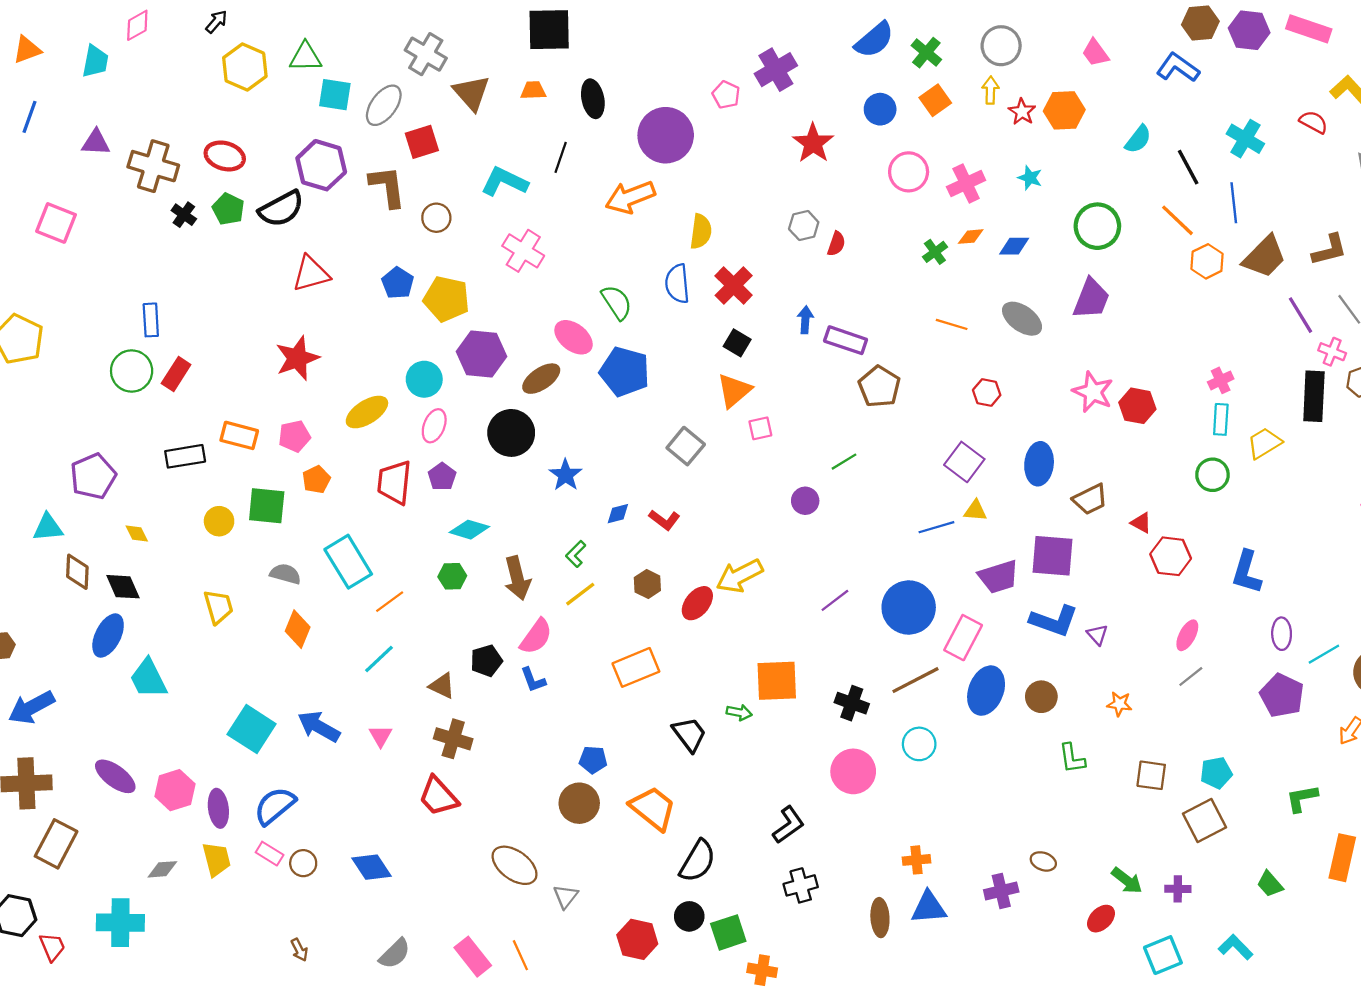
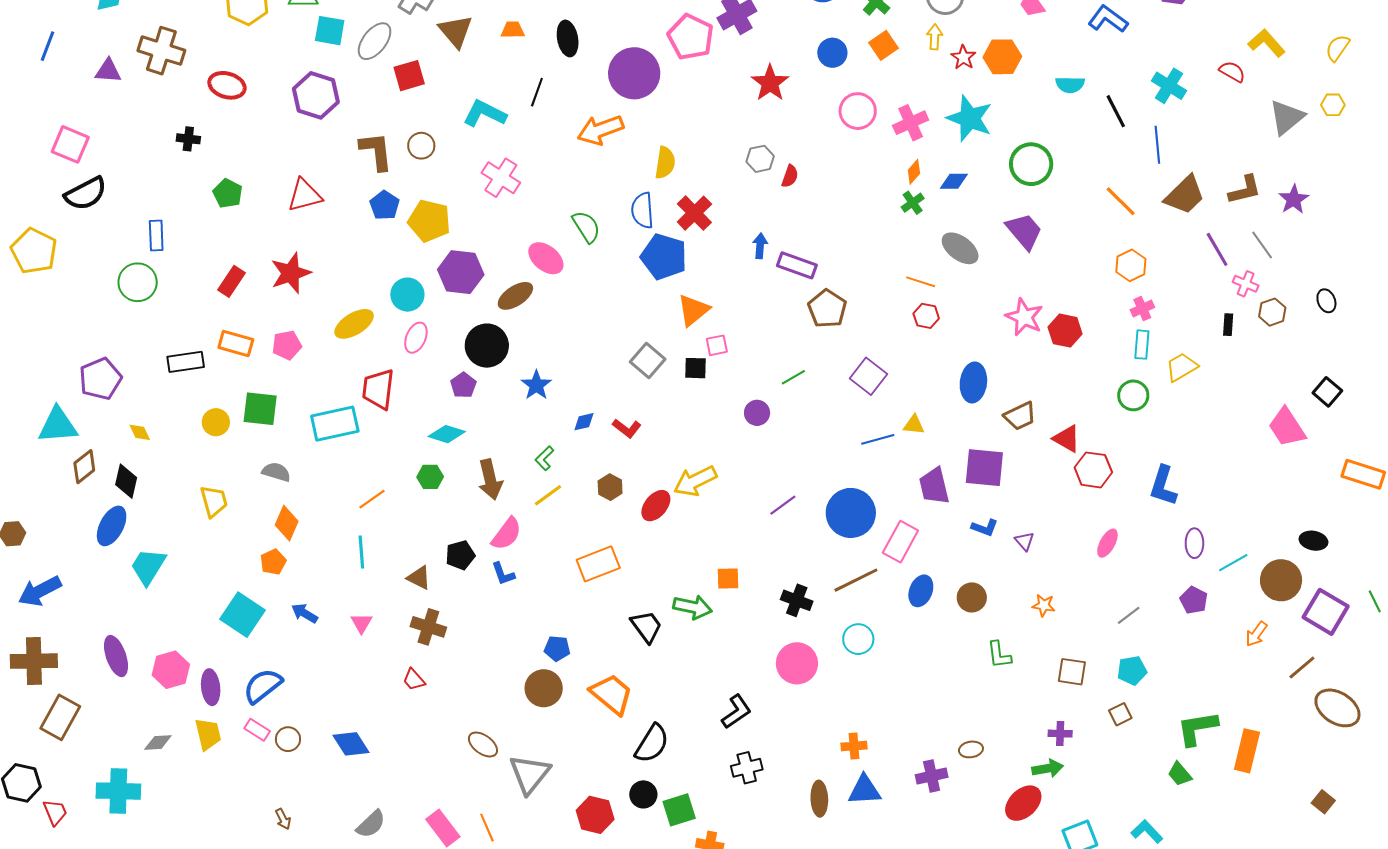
pink pentagon: (726, 95) -> (691, 37), size x1.8
cyan semicircle: (1138, 139) -> (1070, 85), turned 52
brown cross: (153, 166) -> (161, 51), moved
cyan star: (1030, 178) -> (970, 118), size x2.0
brown L-shape: (387, 187) -> (376, 151), moved
green pentagon: (228, 209) -> (228, 193), moved
black semicircle: (281, 209) -> (86, 194), moved
black cross: (184, 215) -> (188, 139), turned -30
orange line: (1178, 220) -> (1121, 201), moved
orange diamond: (971, 237) -> (914, 172), turned -45
green cross: (935, 252) -> (913, 203), moved
orange hexagon: (1207, 261) -> (1131, 265), moved
purple trapezoid: (1091, 299) -> (1024, 231), turned -63
orange line: (952, 324) -> (921, 282), moved
black square: (737, 343) -> (696, 368), moved, turned -30
blue pentagon: (625, 372) -> (664, 257), moved
red rectangle: (176, 374) -> (232, 281), moved
black rectangle: (1314, 396) -> (1228, 325), size x0.5
purple square: (964, 462) -> (868, 376), moved
purple pentagon: (442, 477) -> (463, 385), moved
orange pentagon: (316, 479) -> (273, 562), moved
red triangle: (1141, 523) -> (1067, 439), size x1.4
cyan triangle: (48, 527) -> (58, 425), size x1.4
cyan rectangle: (348, 562) -> (335, 424), moved, turned -72
brown diamond: (77, 572) -> (84, 467), turned 48
purple trapezoid: (998, 577) -> (934, 486), turned 93
black diamond: (123, 587) -> (126, 481), turned 36
blue L-shape: (1054, 621) -> (985, 528), size x0.6
cyan line: (379, 659) -> (361, 552), turned -52
gray line: (1191, 676) -> (1129, 615), moved
cyan trapezoid: (148, 679) -> (148, 566), turned 57
orange square: (777, 681) -> (728, 578), size x0.6
blue ellipse: (986, 691) -> (921, 591), size x0.7
purple pentagon: (1282, 695) -> (1194, 600), size x0.7
green arrow: (739, 712) -> (693, 607), size x1.6
blue arrow: (319, 727) -> (305, 613), size x0.7
purple ellipse: (115, 776) -> (116, 656), turned 33
red trapezoid: (438, 796) -> (414, 680), size x0.6
green L-shape: (1302, 798) -> (1197, 728), moved, size x1.4
brown square: (1205, 820) -> (1120, 714), size x0.6
brown ellipse: (1043, 861) -> (971, 749), turned -30
brown ellipse: (515, 865) -> (483, 745), size x0.7
green arrow: (1127, 881) -> (1048, 768), turned -48
purple cross: (1178, 889) -> (1060, 734), moved
gray triangle: (566, 896) -> (530, 774), size x1.8
red ellipse: (1101, 919) -> (1023, 803), size x1.4

